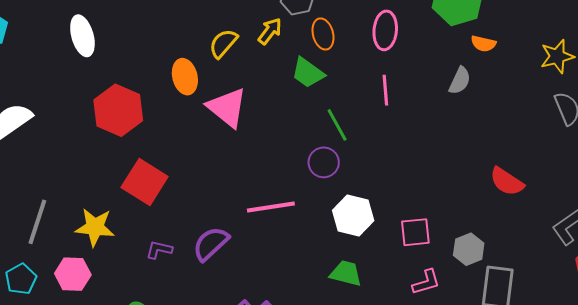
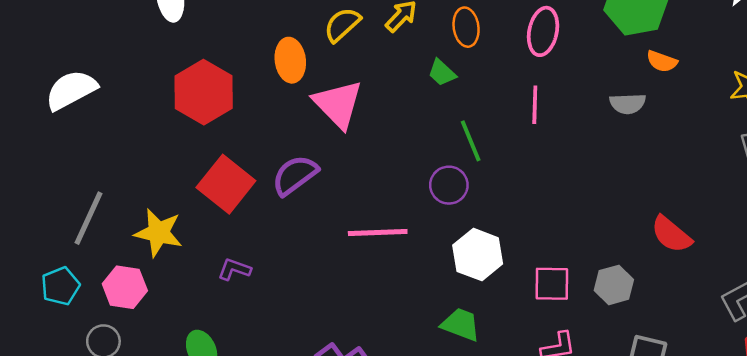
green trapezoid: (308, 73) -> (442, 73), size x0.7
gray semicircle: (460, 81) -> (628, 104), turned 56
purple semicircle: (211, 244) -> (295, 175), moved
gray hexagon: (469, 249) -> (614, 285), moved

